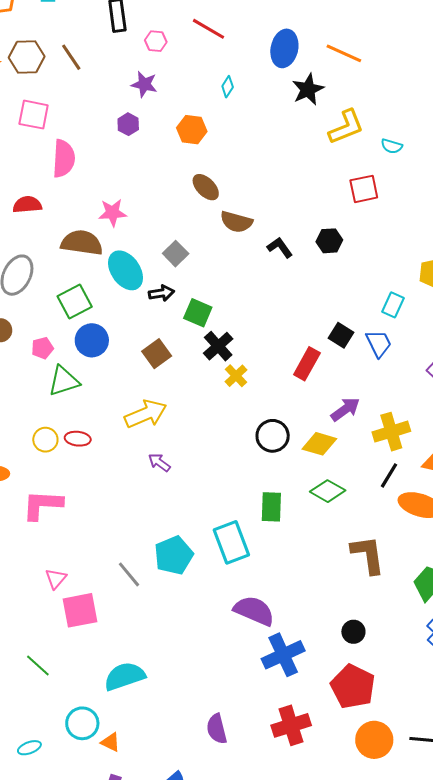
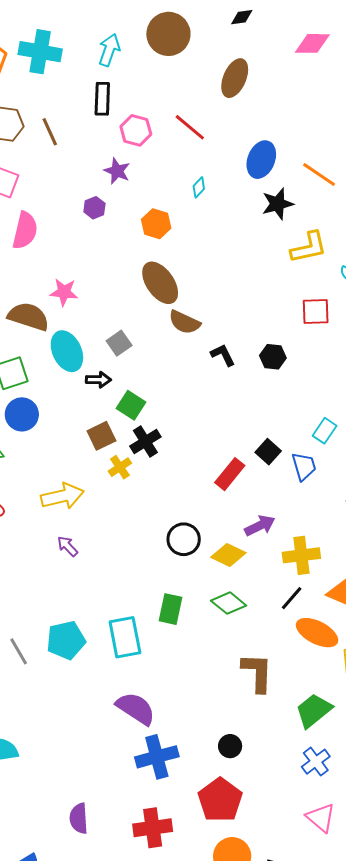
pink hexagon: (156, 41) -> (136, 130), size x1.4
brown ellipse: (206, 187) -> (160, 283), size x1.5
brown square: (157, 354) -> (101, 436), moved
yellow cross: (236, 376) -> (120, 467), moved

